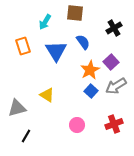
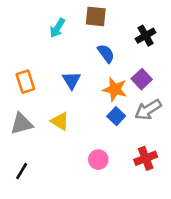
orange rectangle: (23, 46) -> (25, 82), moved
blue triangle: (56, 51) -> (71, 80), moved, size x0.7
orange star: (90, 70) -> (115, 89), turned -30
gray triangle: (17, 108) -> (22, 124), moved
black line: (26, 136) -> (22, 171), moved

